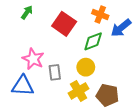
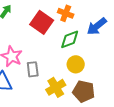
orange cross: (100, 14) -> (66, 13), moved
yellow circle: (86, 67) -> (76, 64), moved

